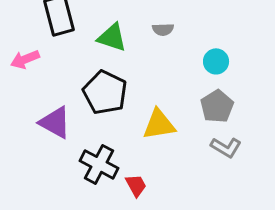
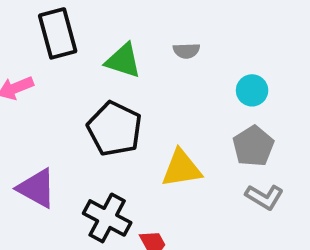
purple triangle: (55, 122) -> (37, 188), moved

